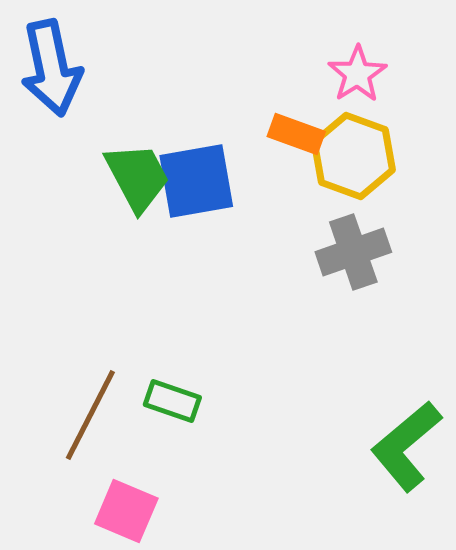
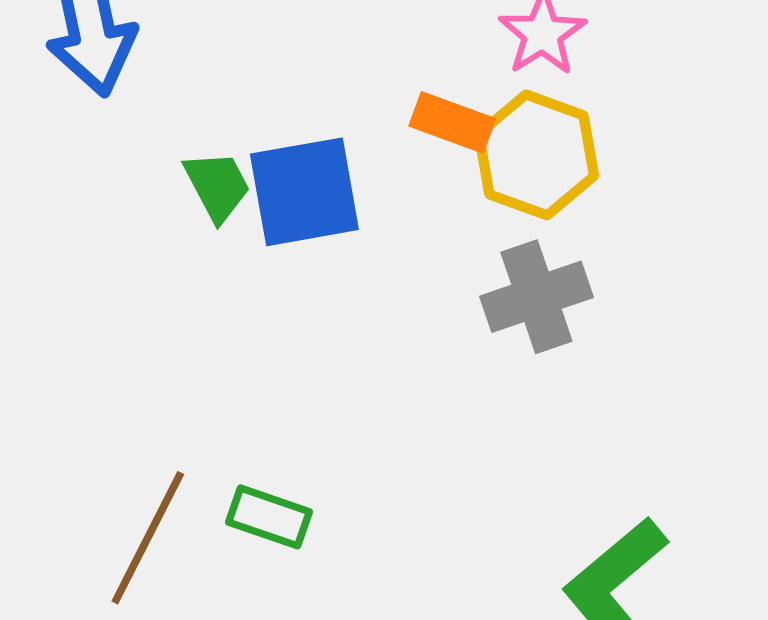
green trapezoid: (137, 177) -> (217, 186), size x0.7

